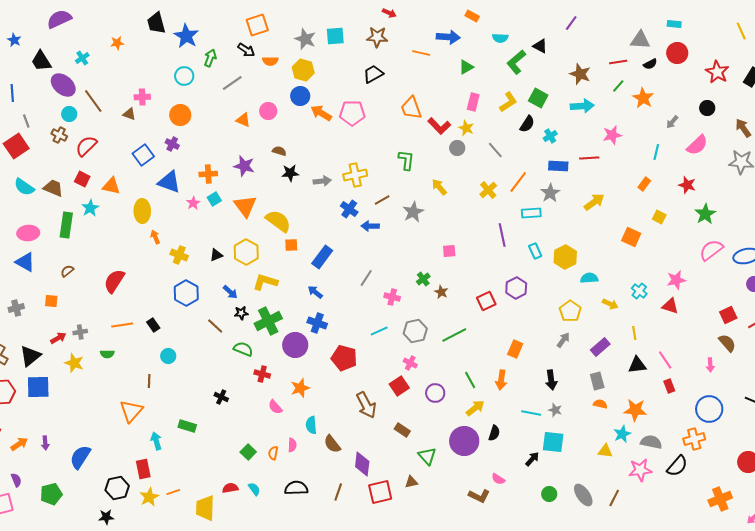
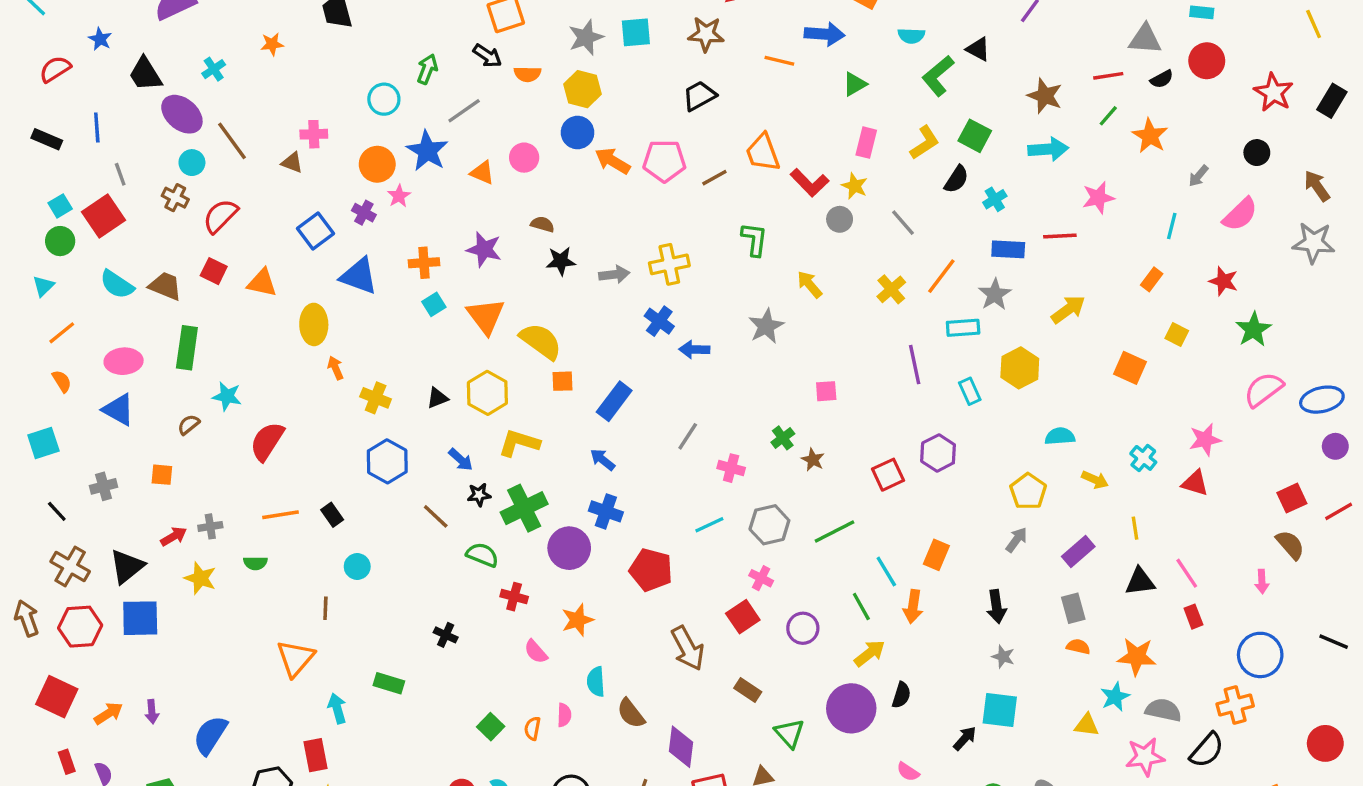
blue star: (186, 36) -> (427, 151), moved
gray star: (305, 39) -> (586, 37), turned 30
brown line: (382, 200) -> (714, 178), moved
pink star: (193, 203) -> (399, 196), moved
cyan star: (90, 208) -> (227, 396), moved, turned -30
yellow hexagon: (565, 257) -> (1020, 368), moved
cyan line: (531, 413) -> (886, 571), moved, turned 48

